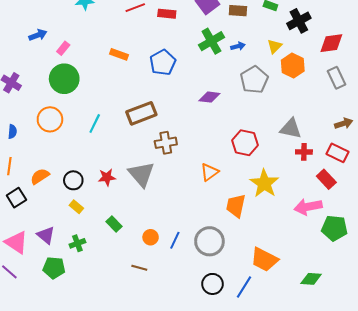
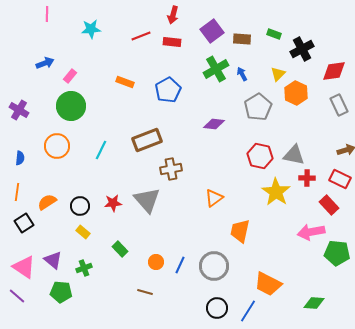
blue arrow: (238, 46) -> (242, 74), turned -104
red hexagon: (245, 143) -> (260, 156), moved
yellow star: (264, 183) -> (276, 192), moved

